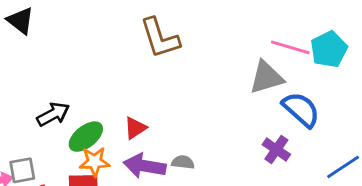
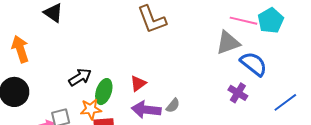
green ellipse: (86, 137) -> (104, 92), turned -30
orange star: (94, 162) -> (91, 109), moved
gray semicircle: (183, 162) -> (173, 106), turned 126

